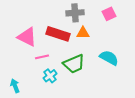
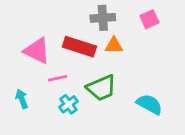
cyan semicircle: (109, 58) -> (149, 104), moved
cyan arrow: (15, 86) -> (22, 99), moved

